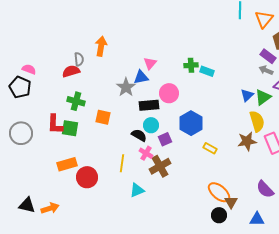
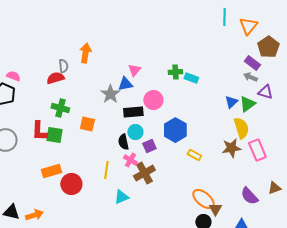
black semicircle: (139, 135) -> (123, 142), turned -133

